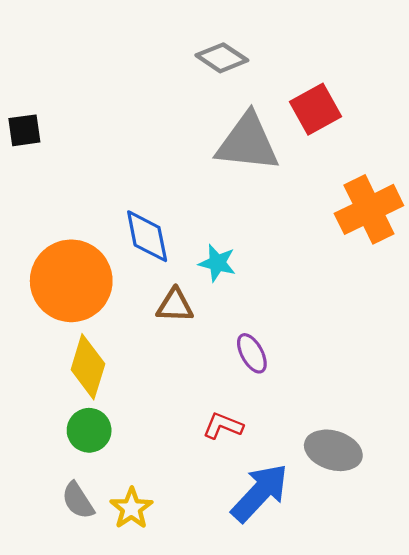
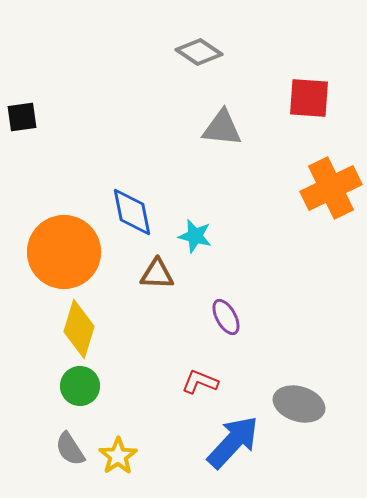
red square: (315, 109) -> (309, 98), moved, turned 33
gray triangle: (247, 143) -> (222, 128), size x0.7

